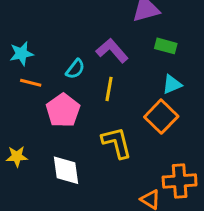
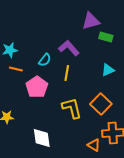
green rectangle: (166, 46) -> (106, 37), moved
orange square: (161, 117) -> (101, 104), moved
white diamond: (66, 170) -> (42, 138), moved

